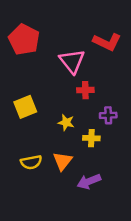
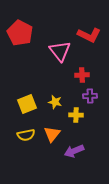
red cross: (85, 90) -> (82, 75), moved
yellow square: (25, 107) -> (27, 104), moved

